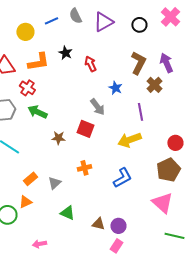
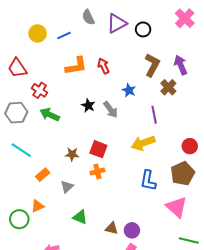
blue line: (51, 21) -> (64, 36), moved
black circle: (139, 25) -> (143, 29), moved
black star: (65, 53) -> (88, 106), moved
orange L-shape: (38, 62) -> (76, 66), moved
red square: (85, 129) -> (98, 149), moved
brown star: (58, 138) -> (72, 154), moved
blue L-shape: (122, 178) -> (148, 181), moved, turned 130
orange rectangle: (30, 179) -> (43, 175), moved

